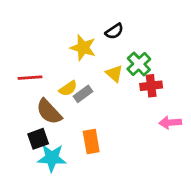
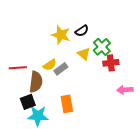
black semicircle: (114, 31) -> (82, 31), moved
red line: (30, 78) -> (18, 68), moved
brown semicircle: (49, 112) -> (36, 82), turned -130

